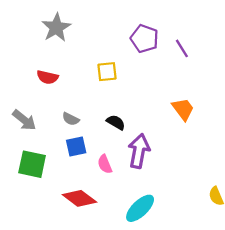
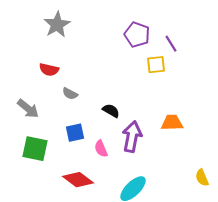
yellow square: (107, 72) -> (156, 65), moved
orange trapezoid: (183, 109) -> (172, 123), moved, turned -55
gray semicircle: (71, 119) -> (70, 94), moved

